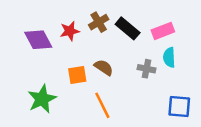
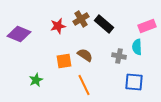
pink rectangle: (163, 31) -> (147, 26), moved
purple diamond: (38, 40) -> (19, 34), moved, turned -40
green star: (42, 99) -> (36, 80), size x0.6
blue square: (179, 107) -> (134, 82), moved

